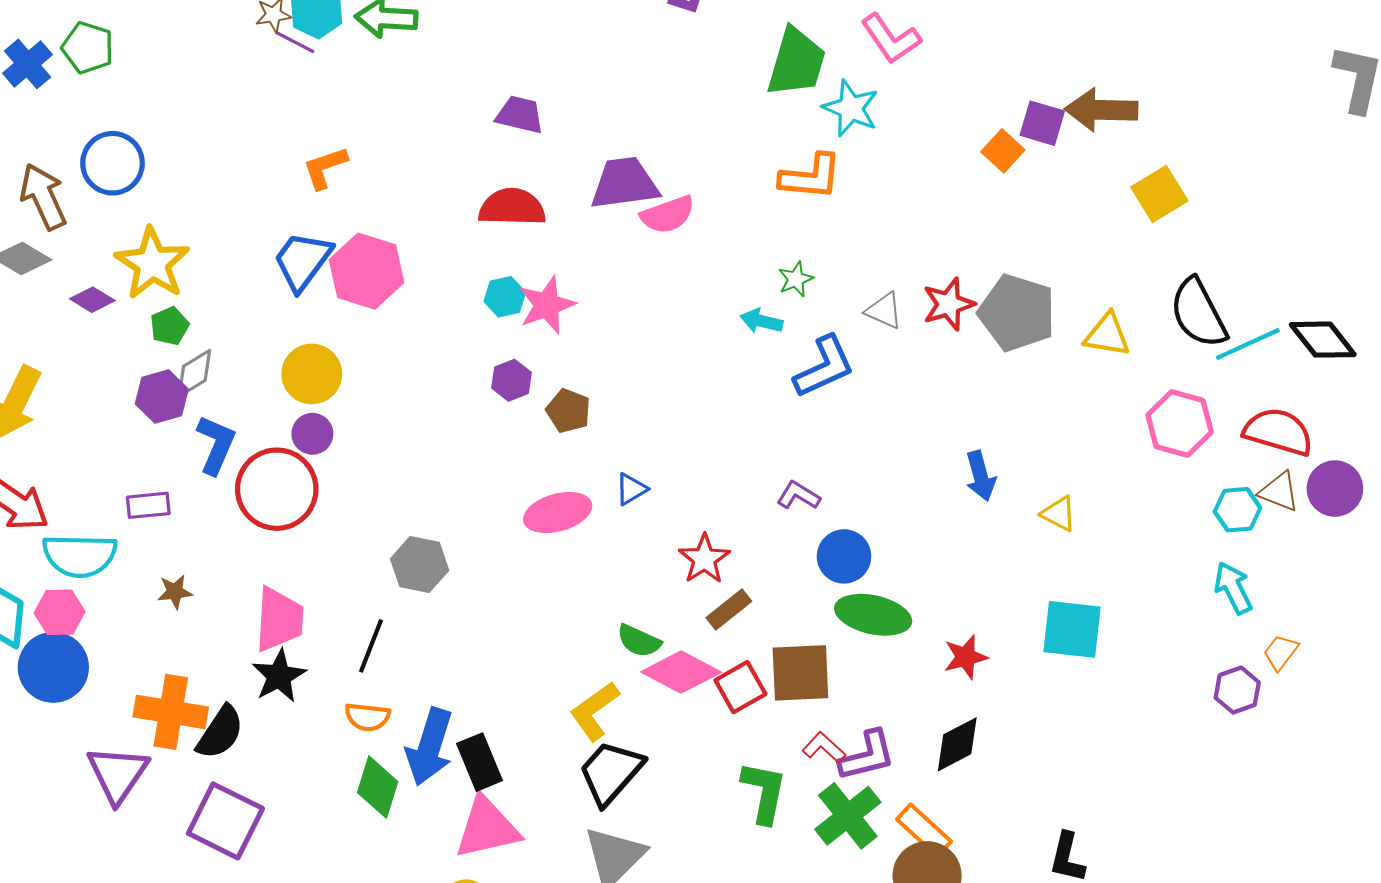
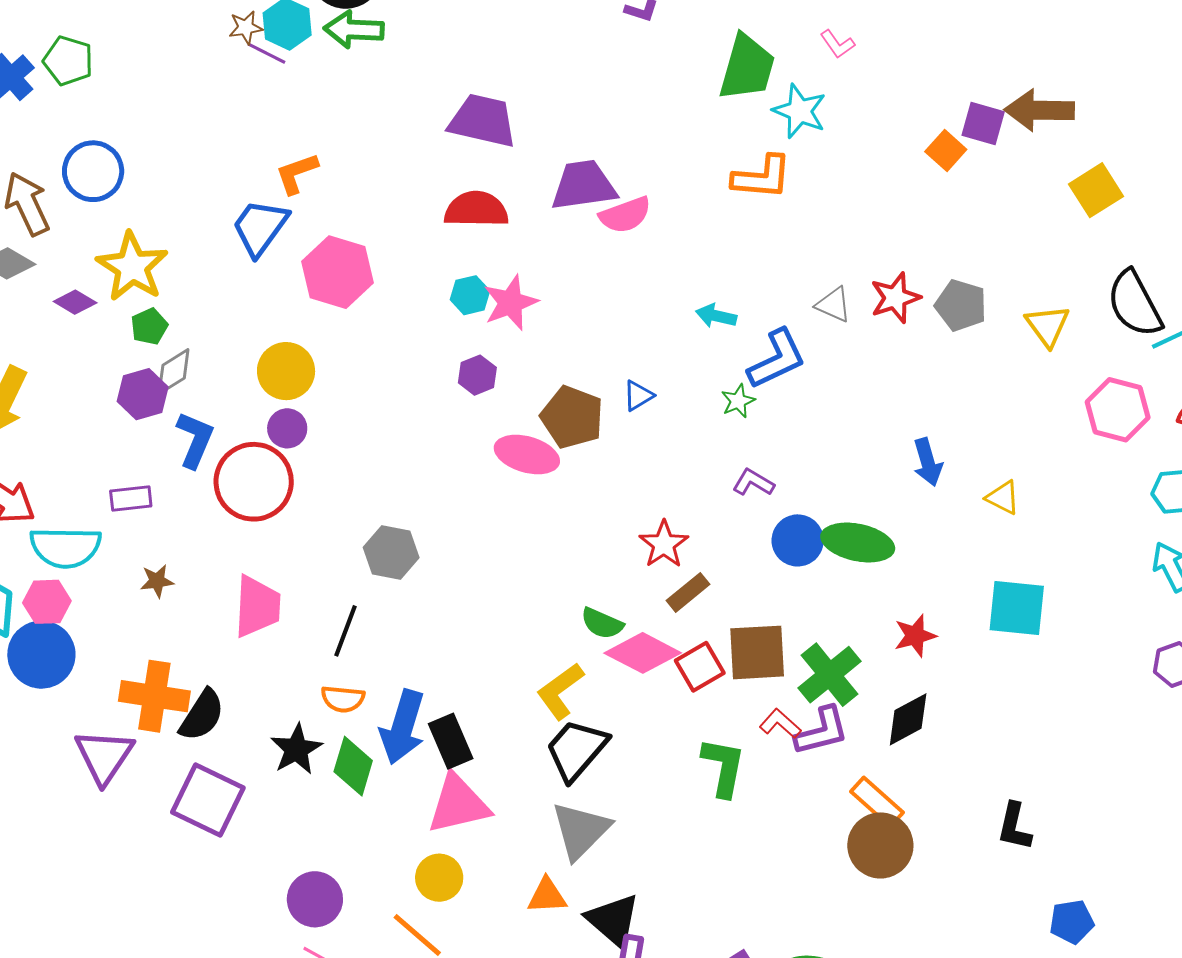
pink L-shape: (891, 39) -> (837, 44), size x0.6
purple trapezoid: (520, 115) -> (483, 121), size x1.5
blue trapezoid: (303, 261) -> (260, 227), moved
green star: (796, 279) -> (738, 401), moved
gray pentagon: (1017, 313) -> (961, 305), size x0.7
yellow triangle: (1107, 335) -> (1047, 326), turned 45
brown pentagon: (568, 411) -> (572, 417), moved, size x1.5
blue triangle: (631, 489) -> (638, 396), moved
pink ellipse: (558, 513) -> (527, 455), moved, turned 32
green ellipse: (873, 615) -> (858, 542), moved
black star: (279, 676) -> (296, 749), moved
green cross: (848, 816) -> (830, 675), moved

